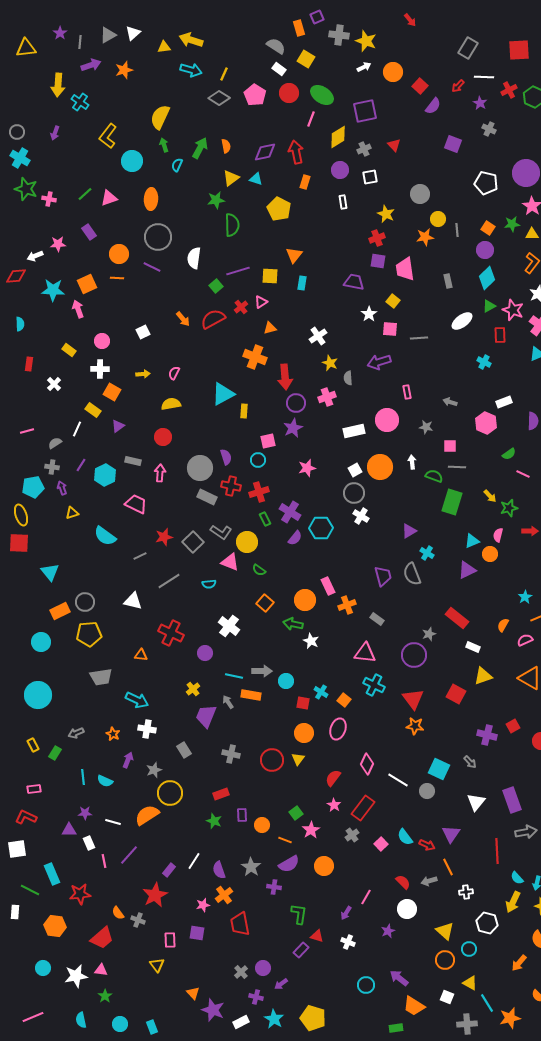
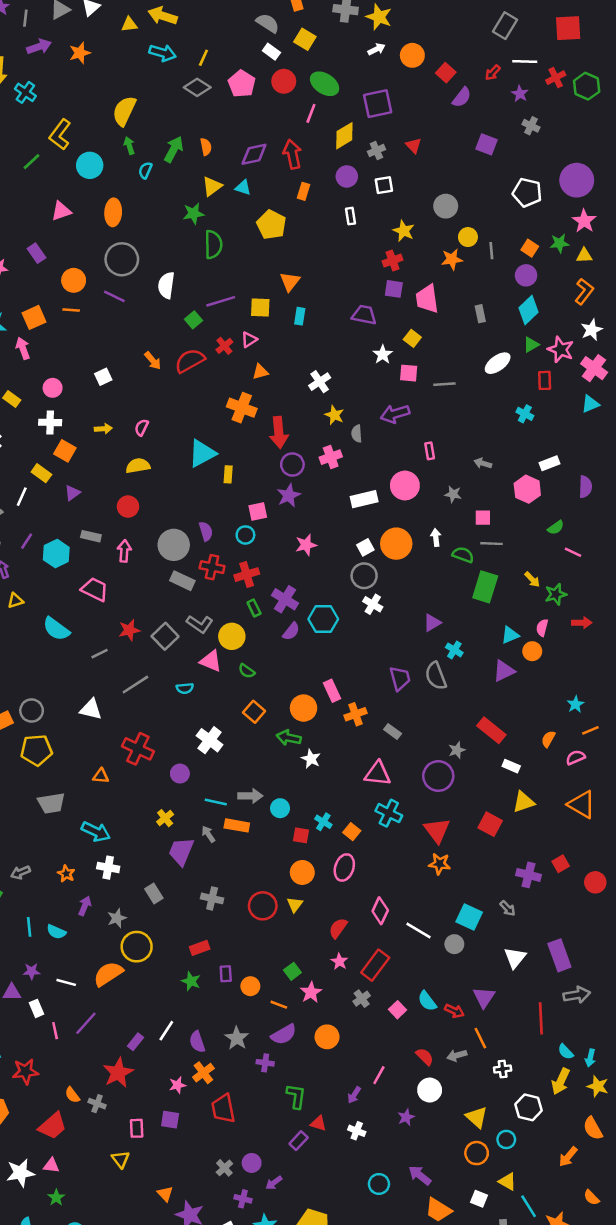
green line: (85, 194) -> (32, 162), moved

